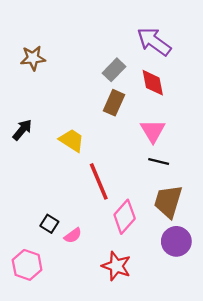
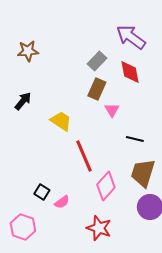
black arrow: (22, 130) -> (23, 101), moved
pink triangle: (153, 131) -> (112, 110), moved, size x0.7

